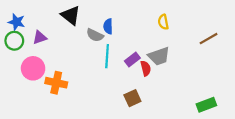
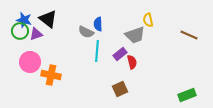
black triangle: (71, 15) -> (48, 19), moved
blue star: (16, 22) -> (24, 20), moved
brown line: (209, 39) -> (189, 35), turned 54
green circle: (14, 41) -> (20, 31), moved
gray trapezoid: (159, 56) -> (135, 35), moved

